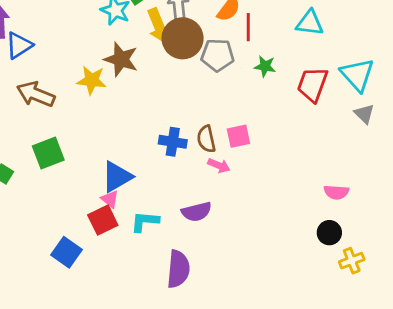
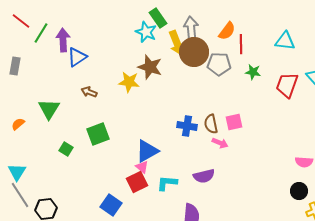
brown arrow: (36, 94) -> (89, 92), size x0.6

